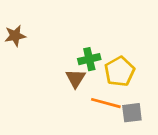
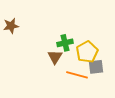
gray square: (132, 113) -> (96, 67), moved

